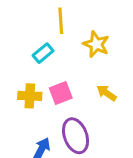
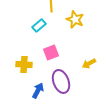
yellow arrow: (107, 93) -> (89, 63), moved, turned -64
yellow cross: (30, 96) -> (24, 64), moved

